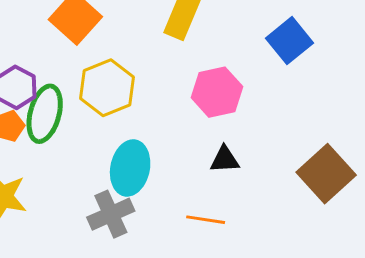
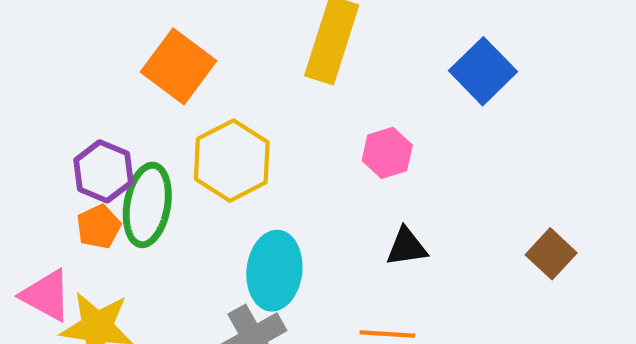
pink hexagon: (217, 92) -> (387, 153), size x0.7
brown square: (326, 174) -> (551, 254), size x0.6

